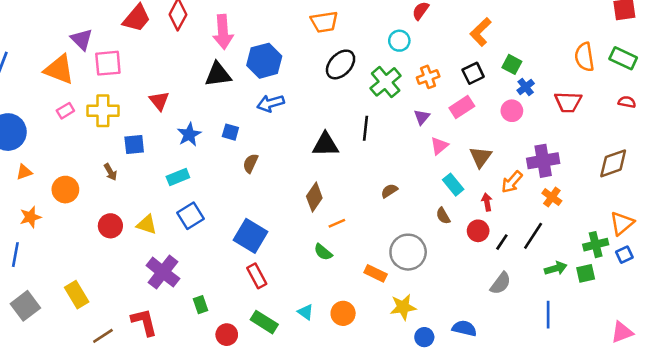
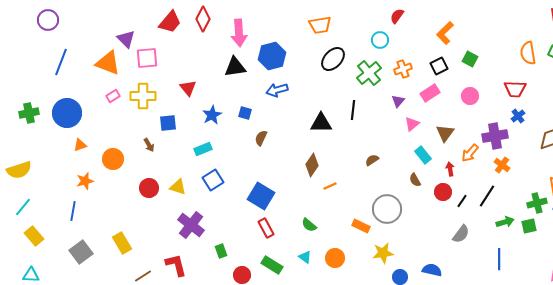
blue cross: (526, 87) -> (518, 116), moved
green semicircle: (323, 252) -> (309, 225), moved

